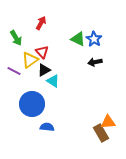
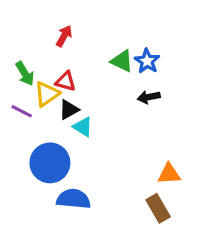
green arrow: (16, 38) -> (25, 74), moved
red triangle: (42, 52) -> (66, 81), turned -32
orange triangle: (108, 122) -> (169, 174), moved
blue semicircle: (47, 127) -> (73, 199), size x1.5

